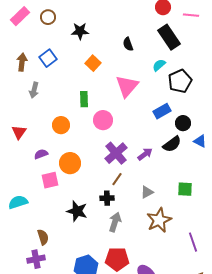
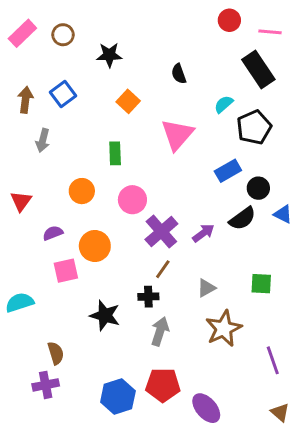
black rectangle: (169, 37) -> (258, 69), moved
pink circle: (103, 120) -> (132, 200), moved

